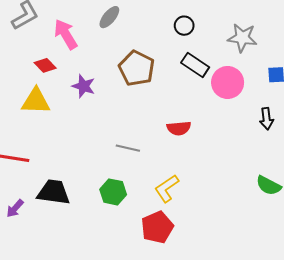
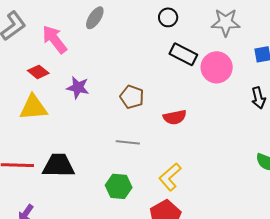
brown pentagon: (137, 68) -> (132, 97), moved, size x0.7
black trapezoid: (53, 192) -> (59, 166), moved

